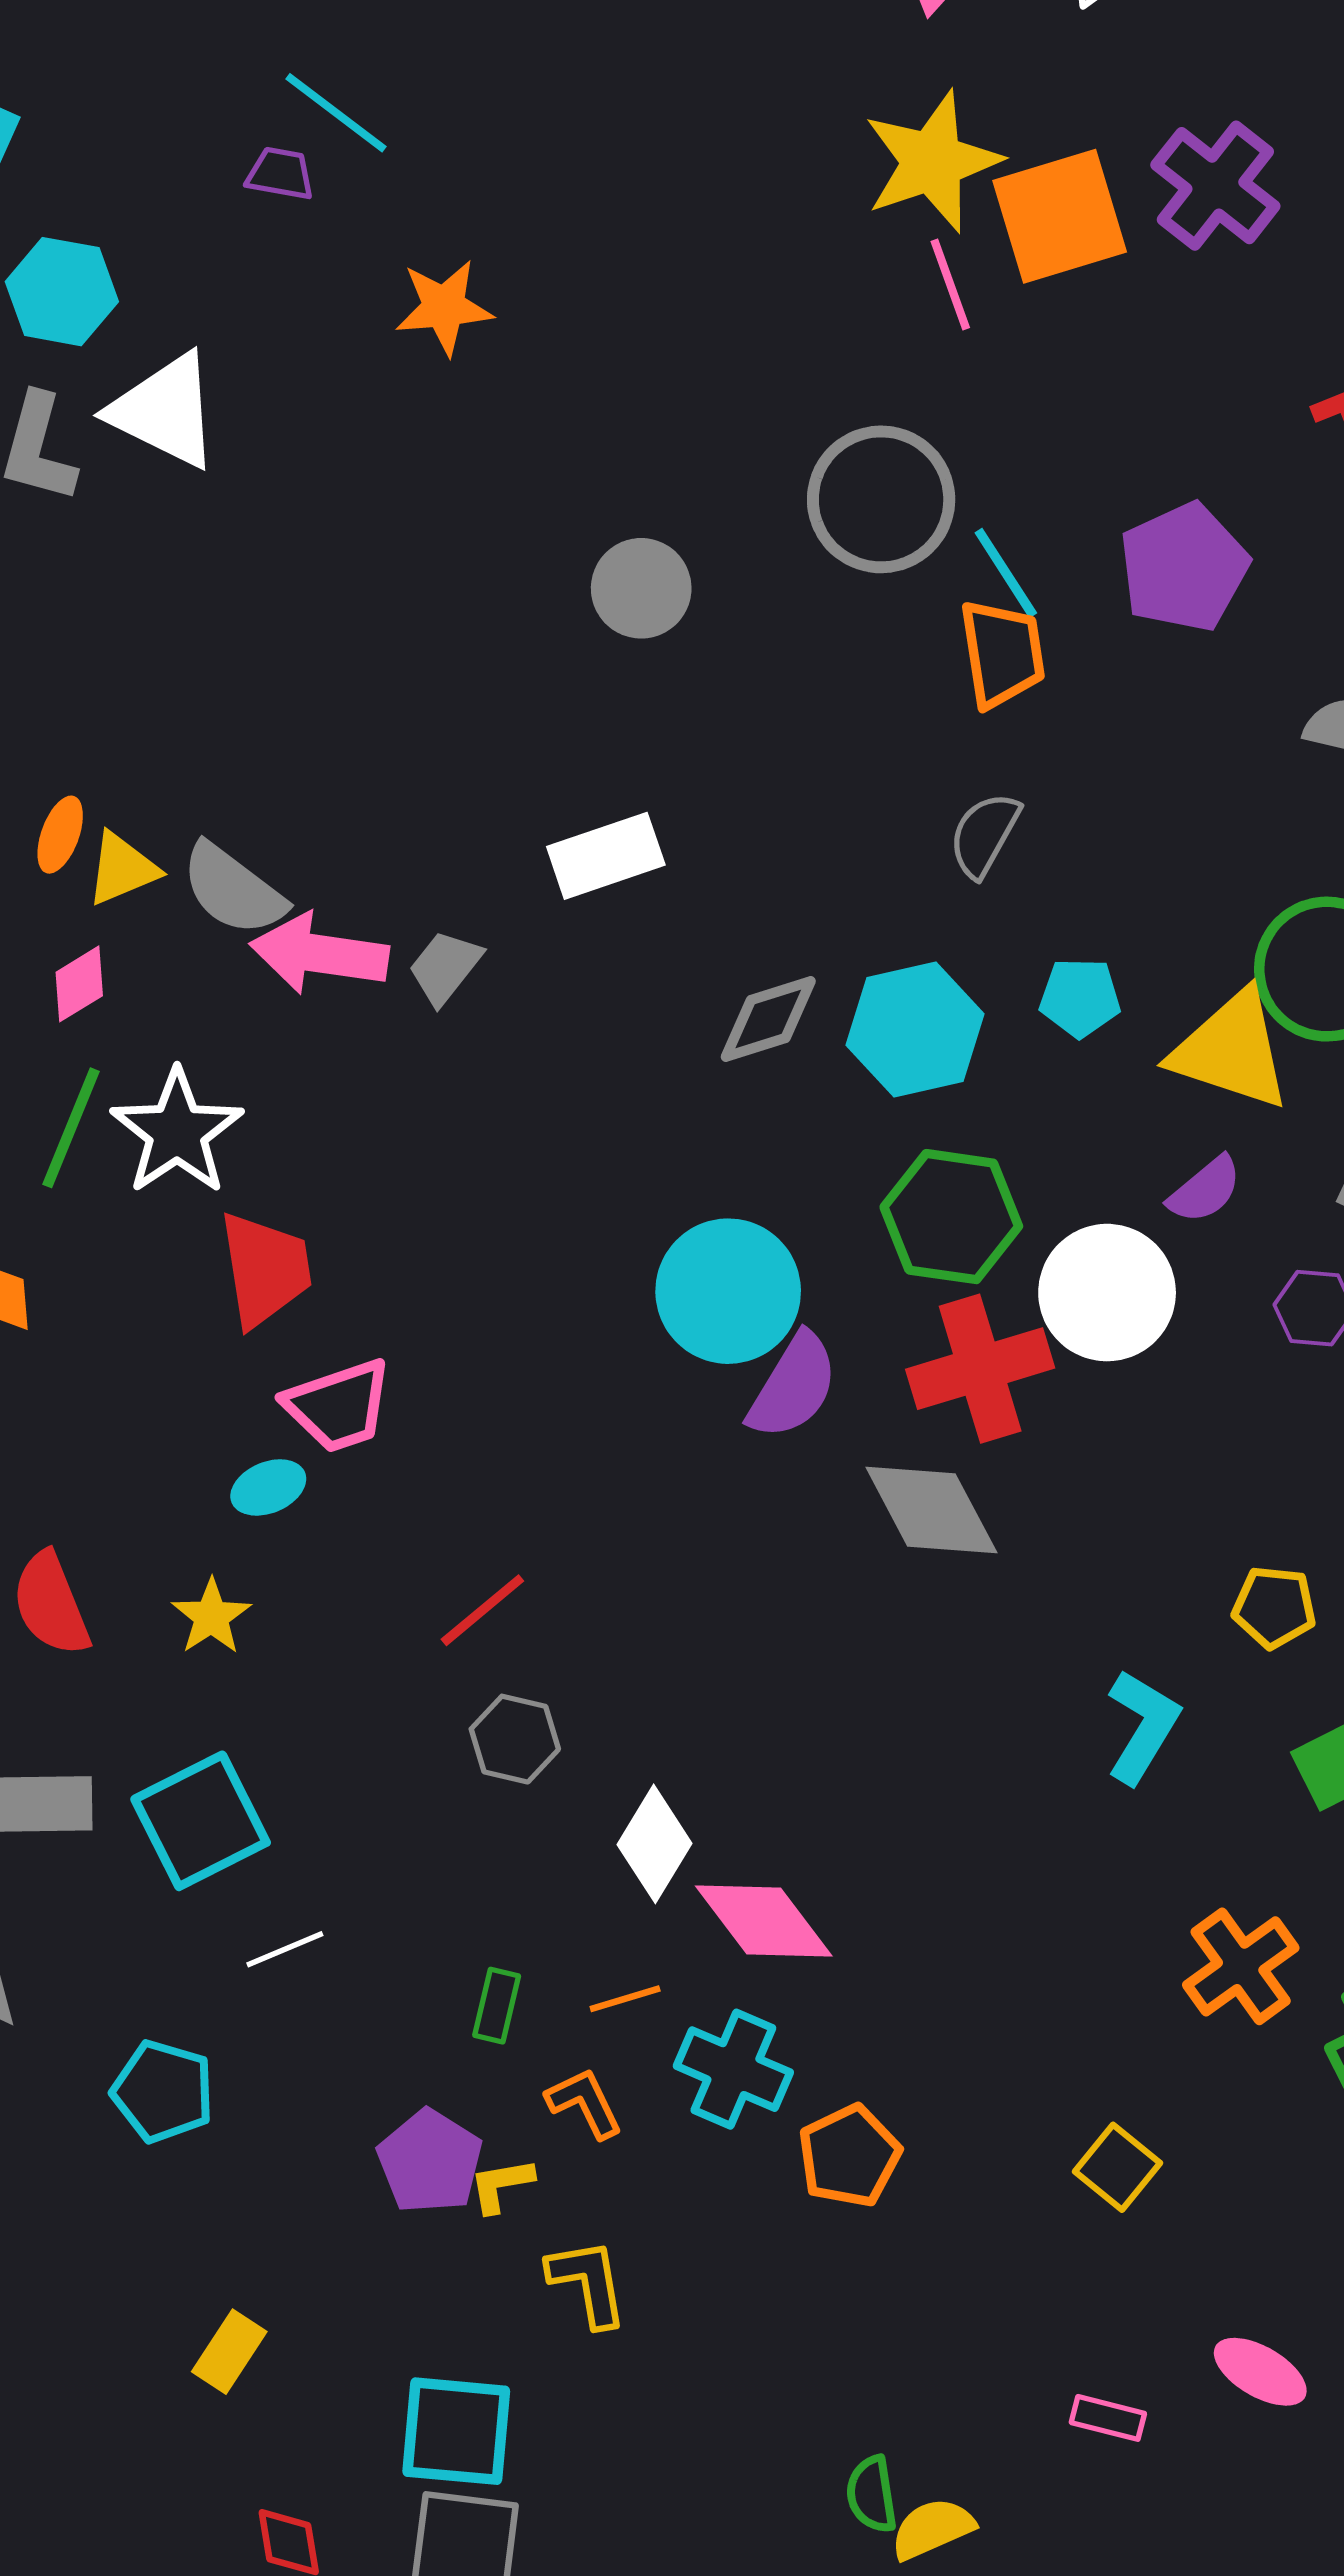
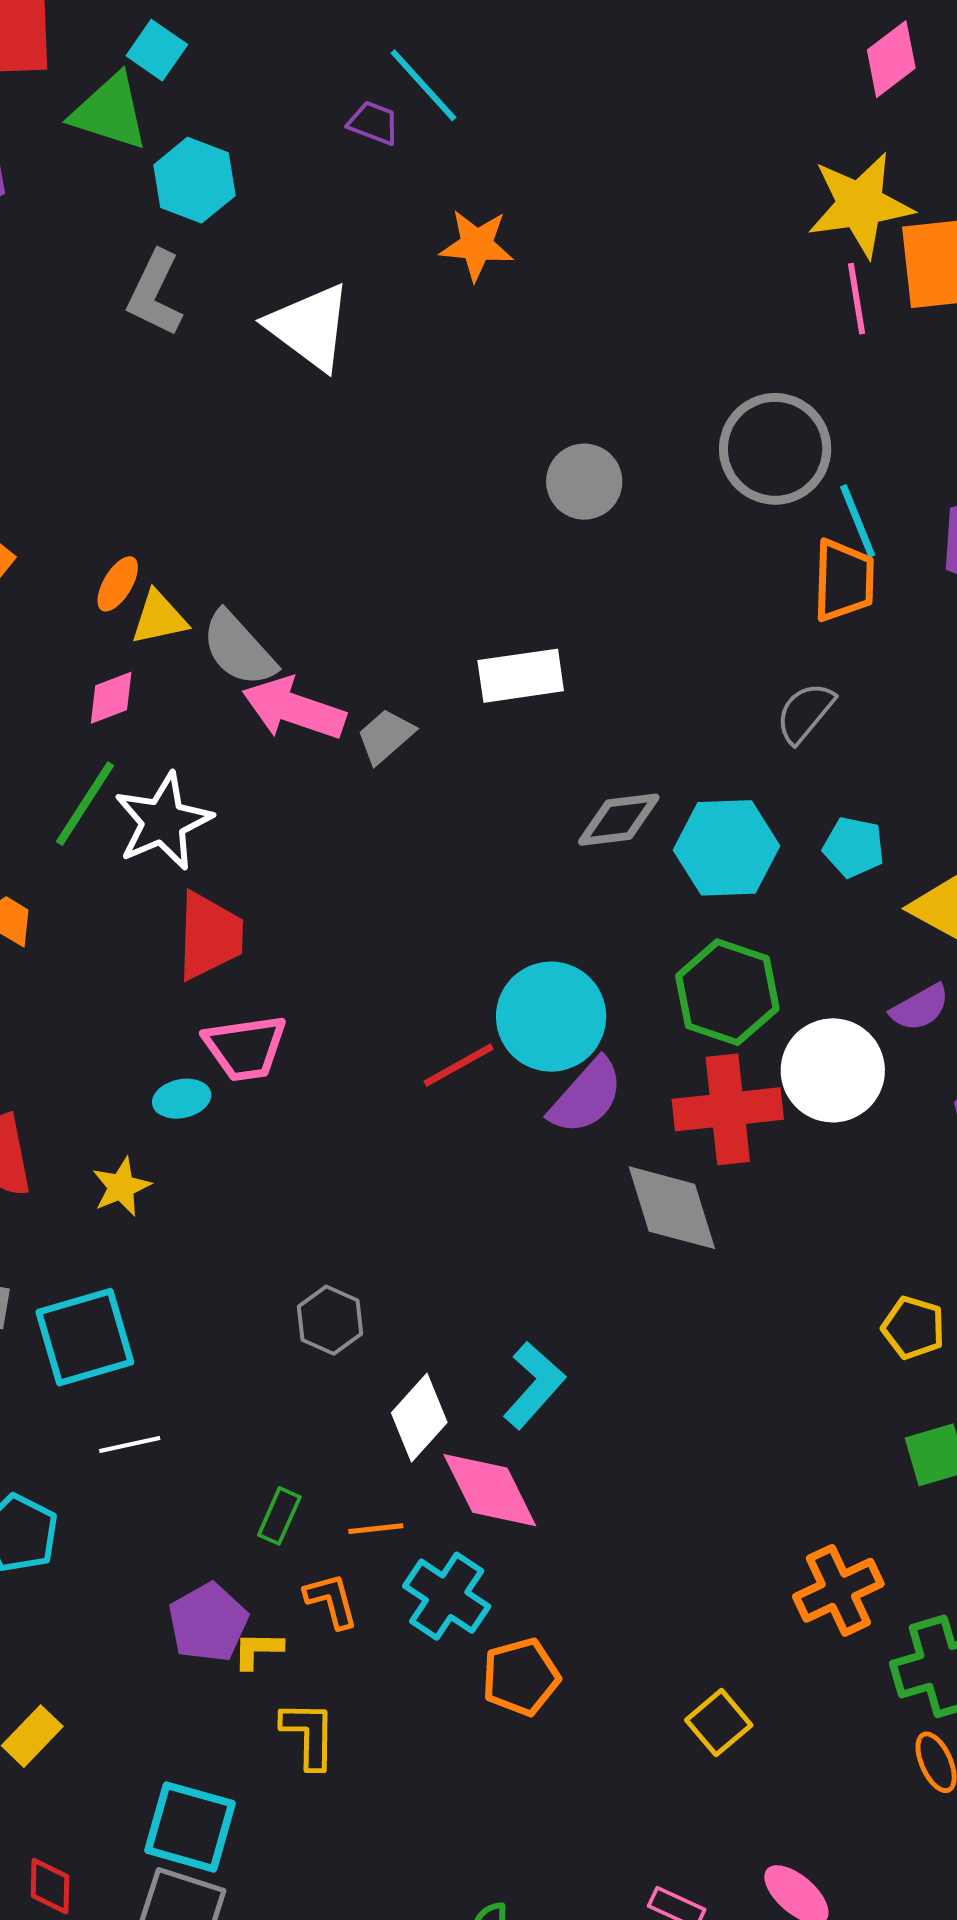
white triangle: (165, 411) -> (309, 327), moved
red line: (482, 1610) -> (459, 1065), moved
cyan L-shape: (1142, 1726) -> (534, 1385), moved

